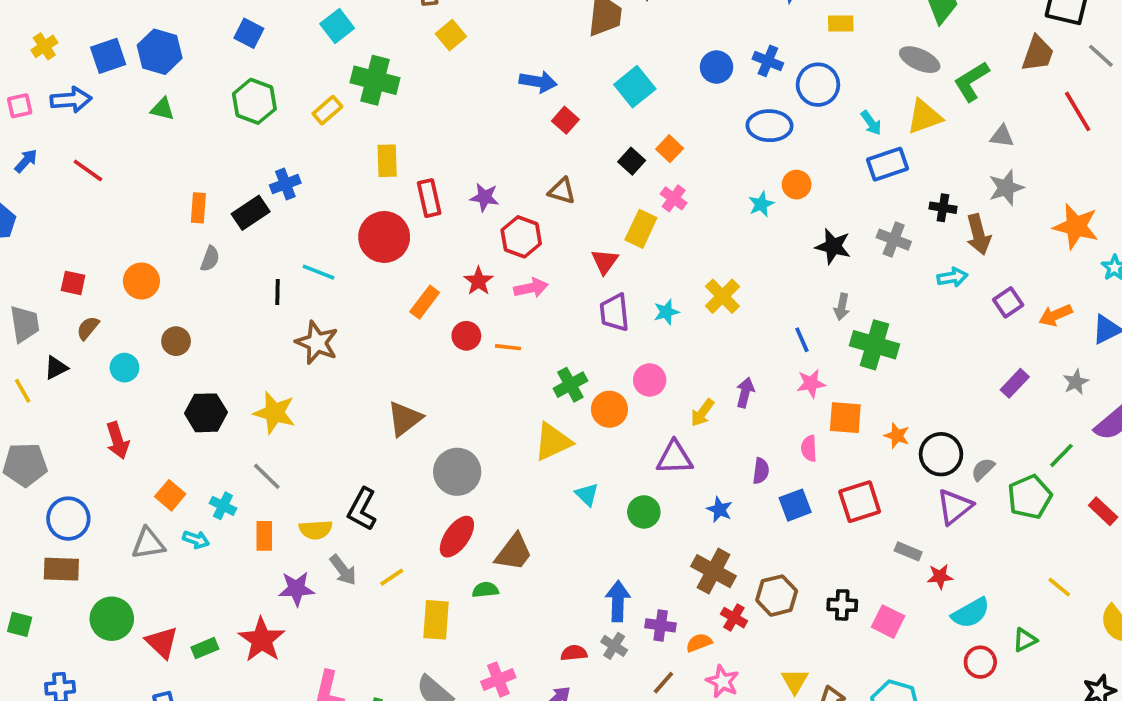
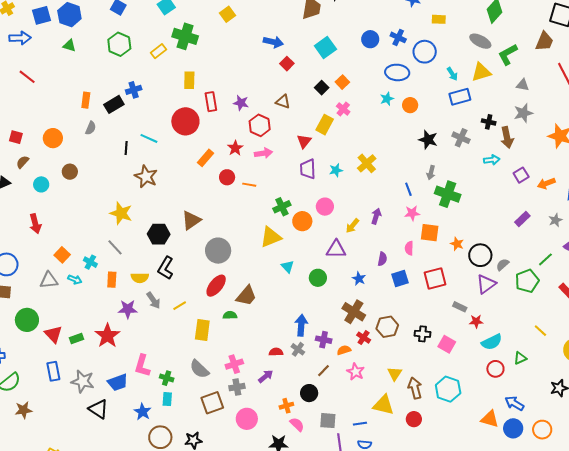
cyan star: (761, 204) -> (387, 99), moved
black hexagon: (206, 413) -> (159, 234), moved

